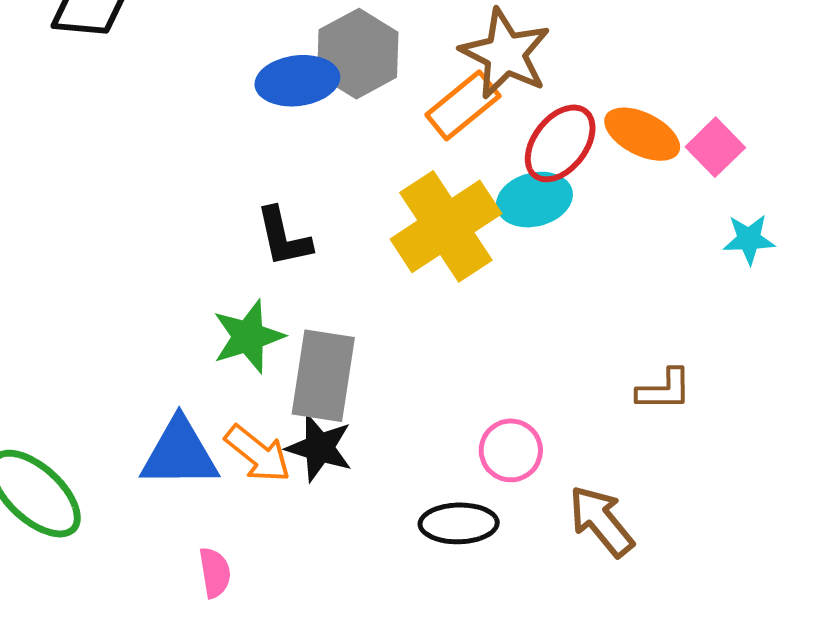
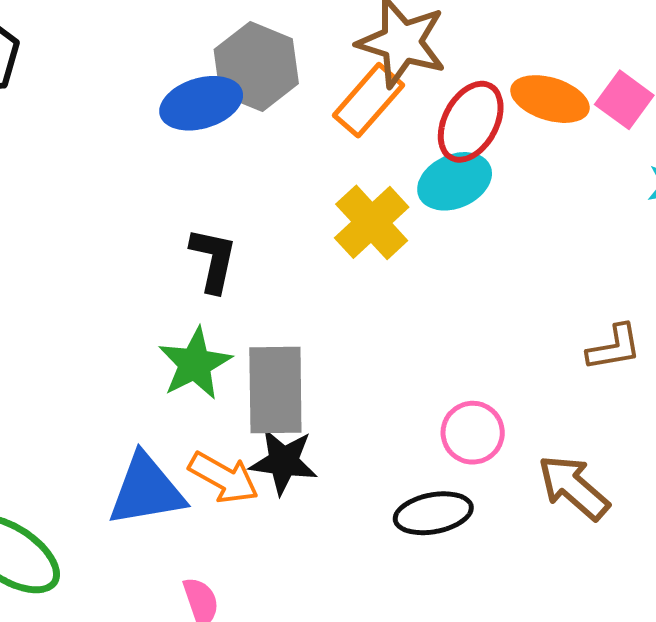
yellow cross: (446, 226) -> (372, 222), size x0.7
black L-shape: (284, 237) -> (213, 260), turned -146

